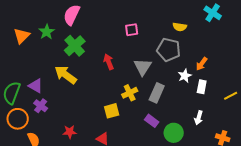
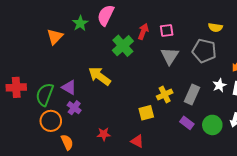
green star: (47, 32) -> (80, 23), moved
green cross: (75, 46) -> (123, 46), moved
red arrow: (109, 62) -> (143, 31), moved, turned 42
gray triangle: (143, 67) -> (170, 56), moved
white star: (185, 76) -> (219, 85), moved
green circle: (174, 133) -> (212, 125), moved

